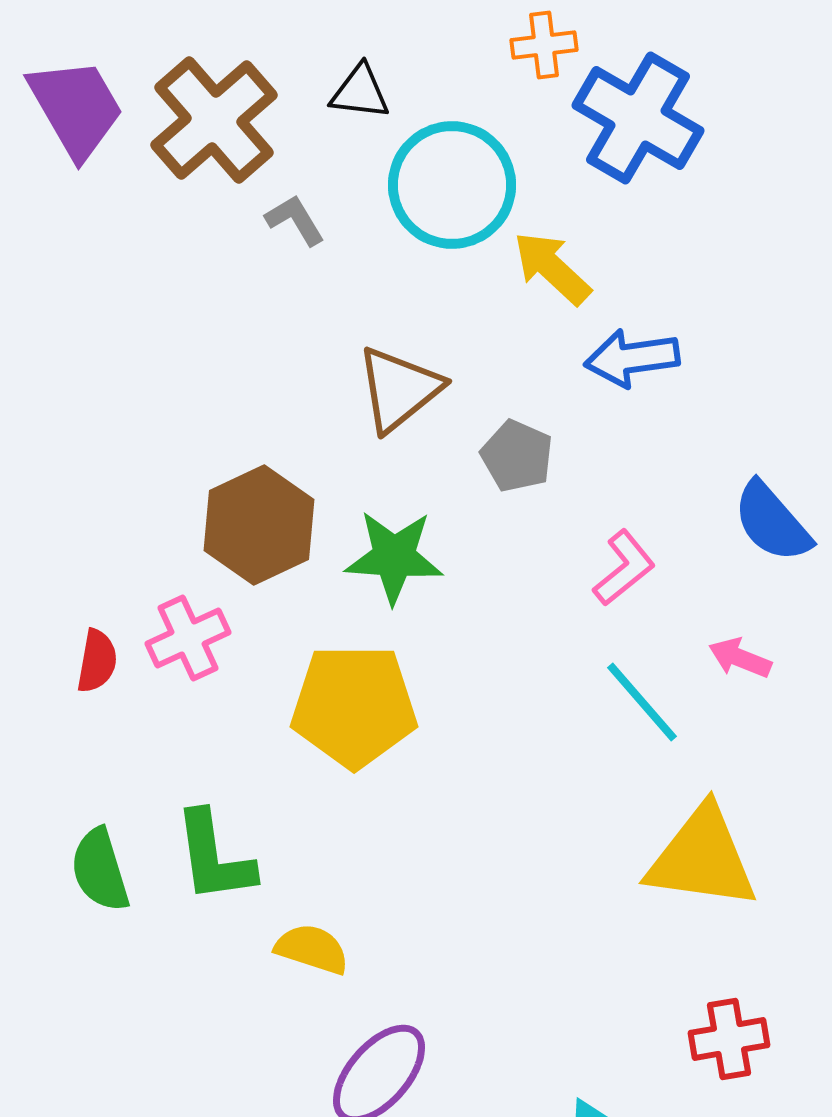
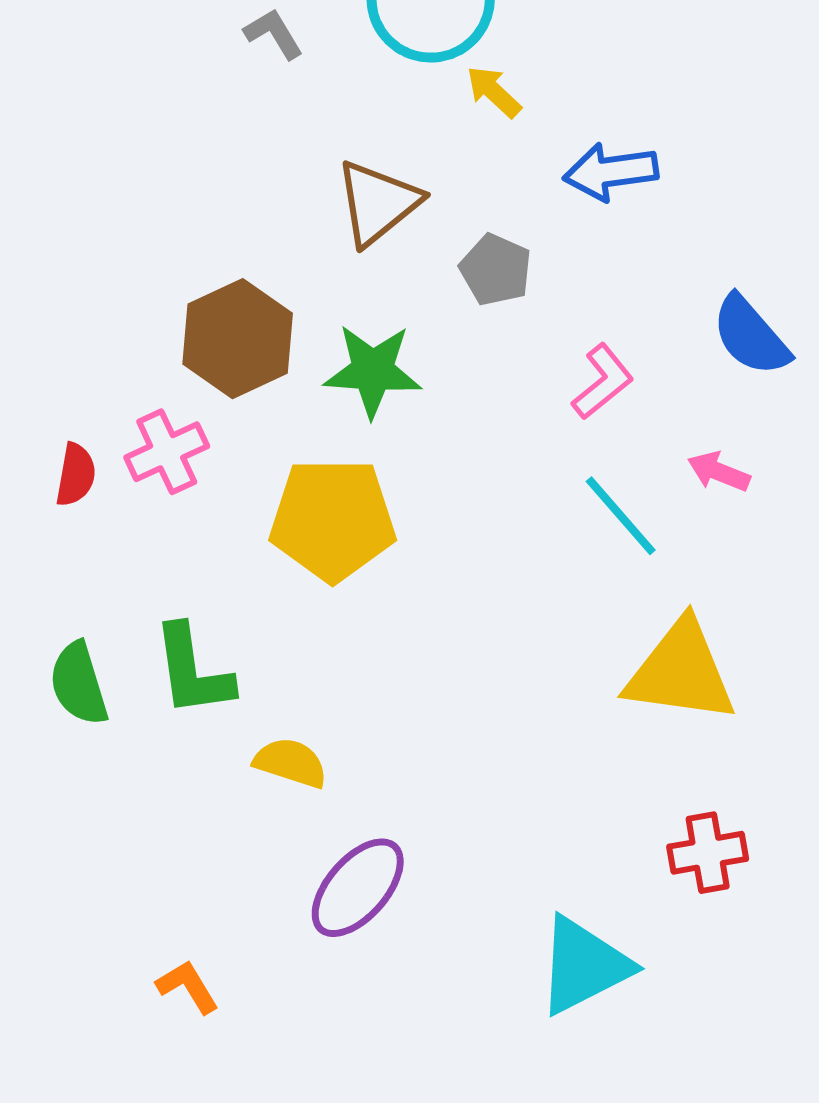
yellow arrow: (552, 268) -> (494, 92), moved, size x0.7

